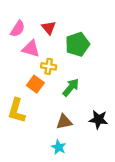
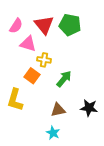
red triangle: (49, 28) -> (44, 25), size x1.5
green pentagon: (77, 44) -> (70, 25), moved, turned 30

